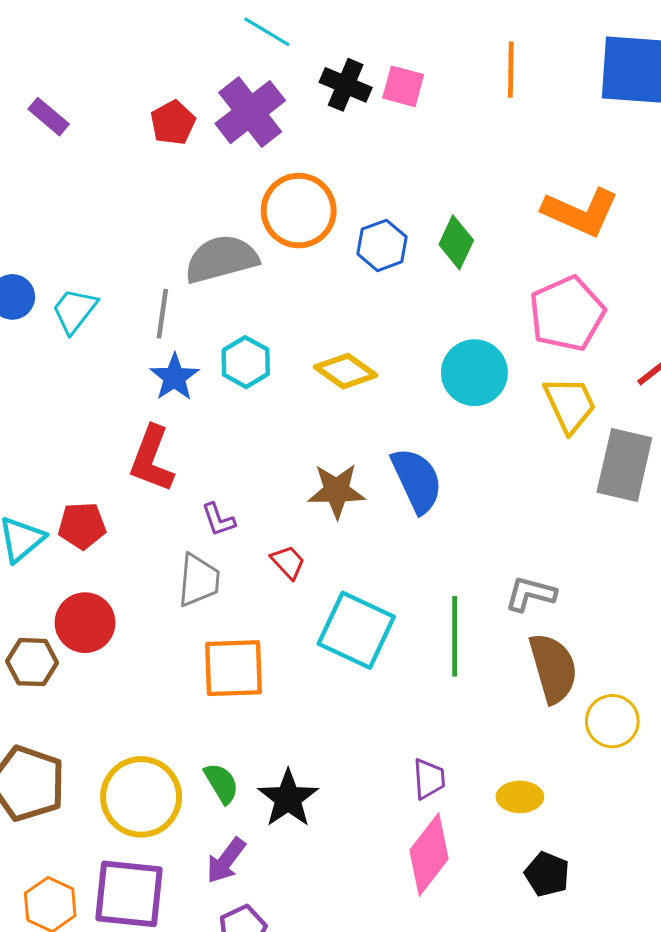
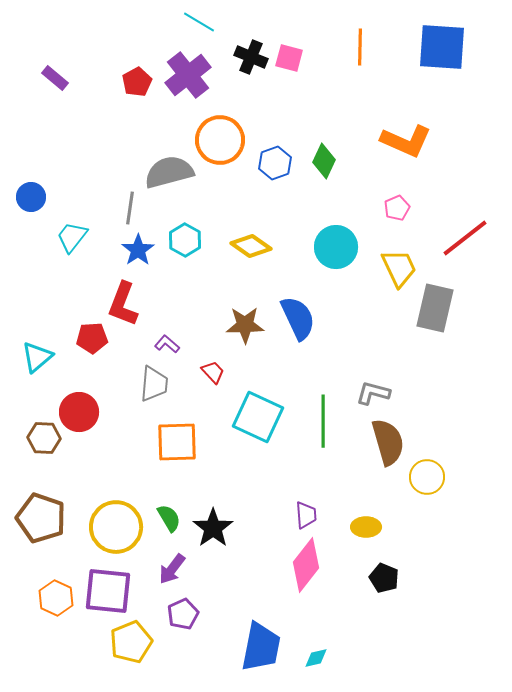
cyan trapezoid: (74, 311) -> (72, 237), moved
pink pentagon: (567, 314) -> (397, 208), size x0.5
purple L-shape: (218, 520) -> (167, 344), turned 150
red pentagon: (82, 526) -> (92, 338), moved

